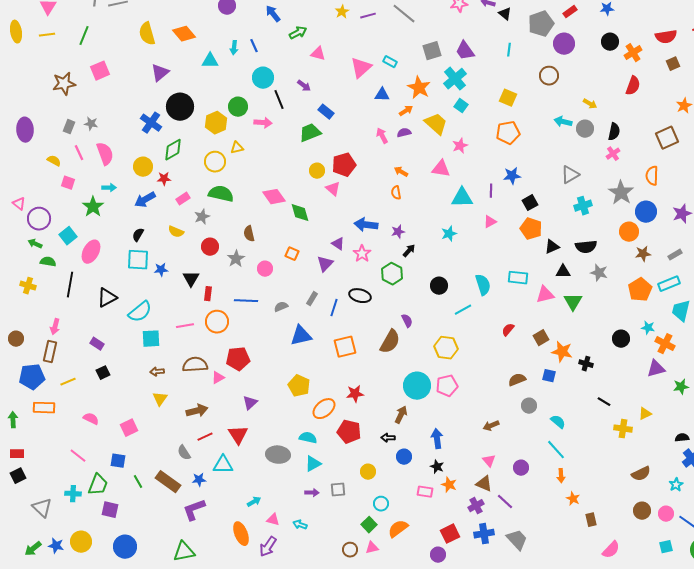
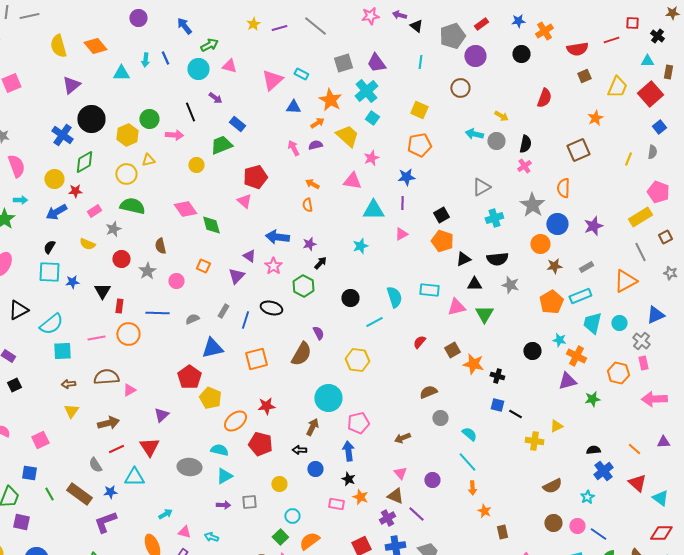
orange cross: (633, 53) -> (544, 31), moved
cyan circle: (263, 78) -> (198, 69), moved
yellow circle: (317, 171) -> (196, 165), moved
blue star: (512, 176) -> (406, 177), moved
red pentagon: (238, 359) -> (189, 377), moved, turned -30
blue square: (549, 376) -> (497, 405), moved
pink pentagon: (447, 386) -> (358, 423), moved

